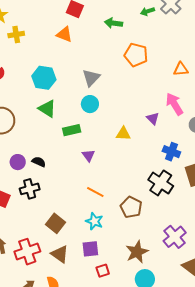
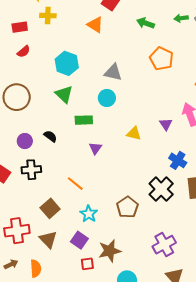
gray triangle: (91, 78) -> (113, 72), turned 48
black semicircle: (39, 162) -> (50, 136), moved
orange line: (95, 192) -> (75, 184), moved
purple square: (90, 249) -> (79, 240), turned 30
brown star: (137, 252) -> (110, 251), moved

